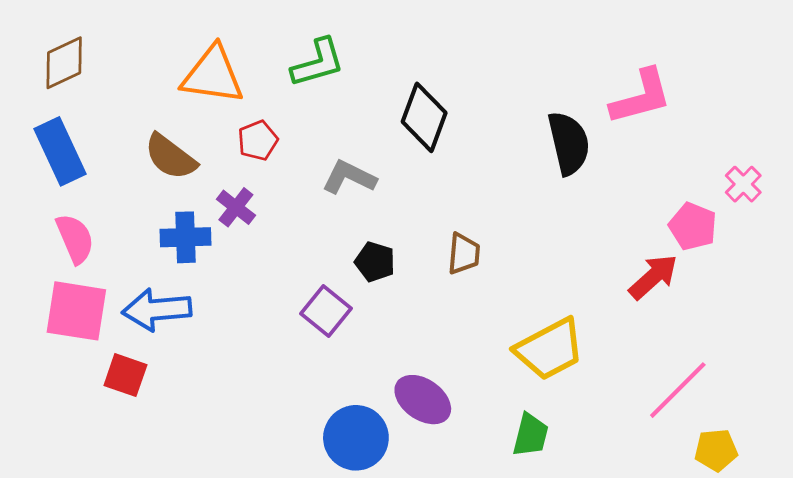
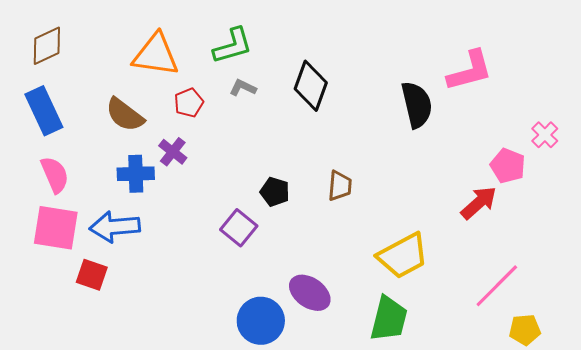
gray L-shape: (349, 177) -> (243, 88), moved, size x0.7
green trapezoid: (531, 435) -> (389, 319), size x1.4

